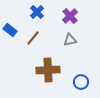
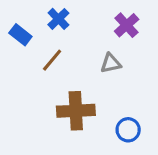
purple cross: (70, 16) -> (127, 25), moved
blue rectangle: (10, 30) -> (20, 35), moved

